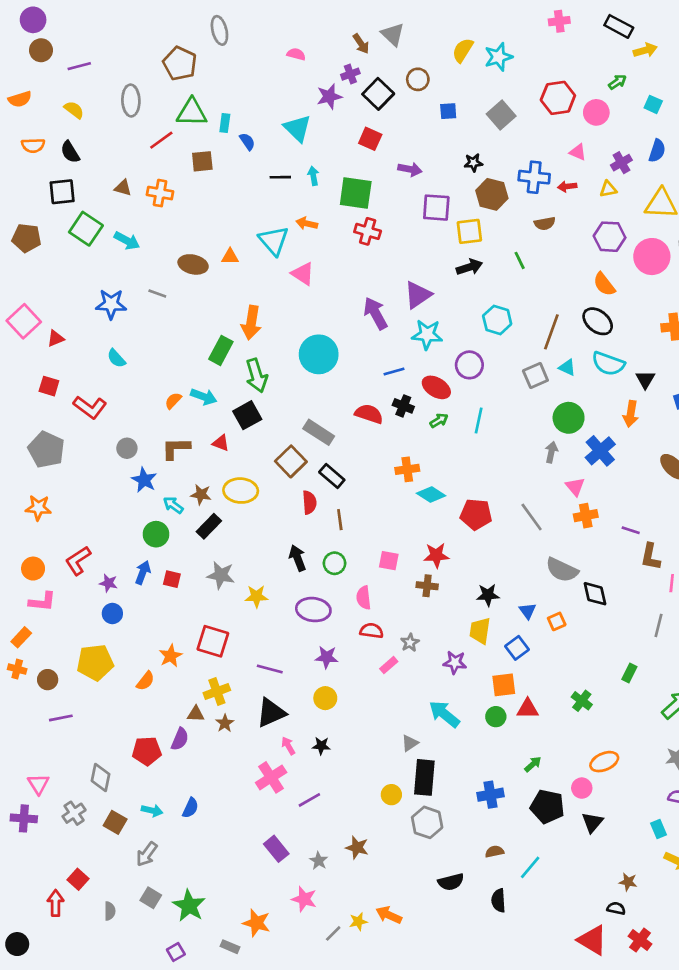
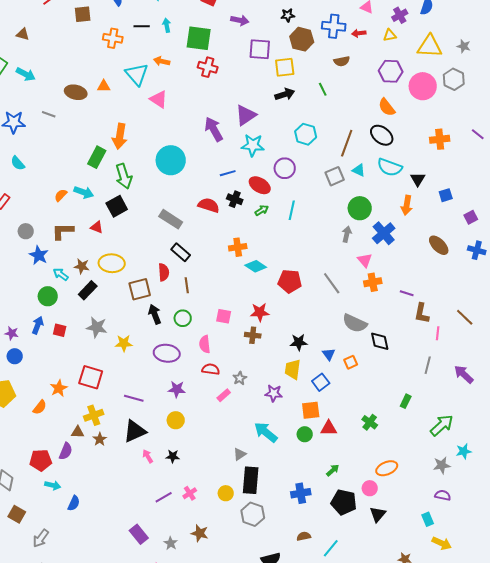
orange cross: (160, 193) -> (113, 38), moved
brown square: (291, 461) -> (140, 289), moved, turned 30
pink cross: (271, 777) -> (190, 493), moved, size x0.6
cyan arrow: (152, 811) -> (53, 485), moved

